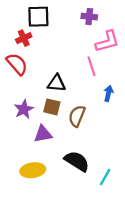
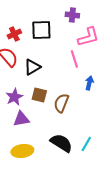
black square: (38, 17) -> (41, 30), moved
black triangle: (56, 83) -> (32, 67), moved, turned -36
purple triangle: (43, 134) -> (21, 119), moved
cyan line: (105, 177) -> (86, 144), moved

